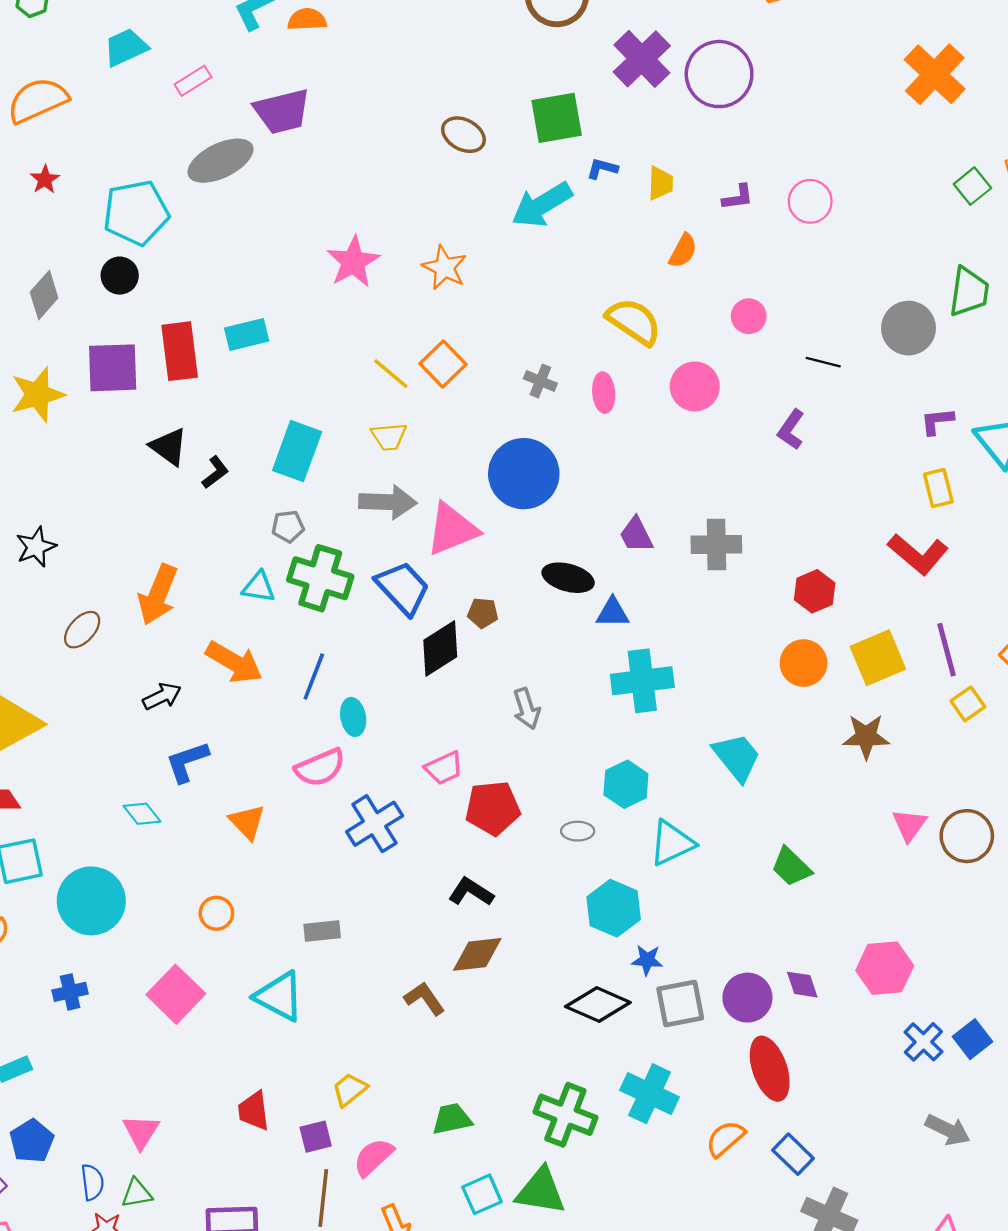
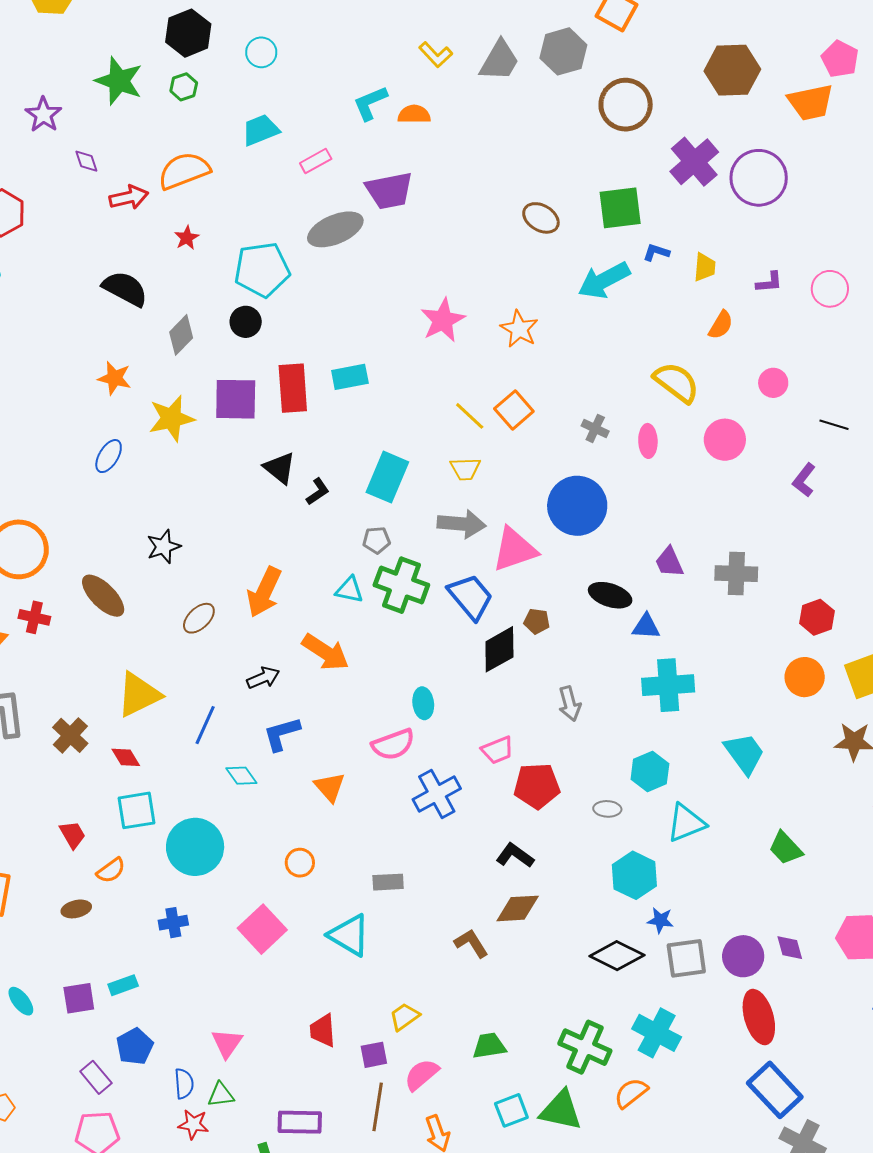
blue line: (314, 677) -> (205, 725), moved
orange semicircle: (725, 1139) -> (631, 1093), moved
blue rectangle: (793, 1154) -> (775, 1090), size x1.6

